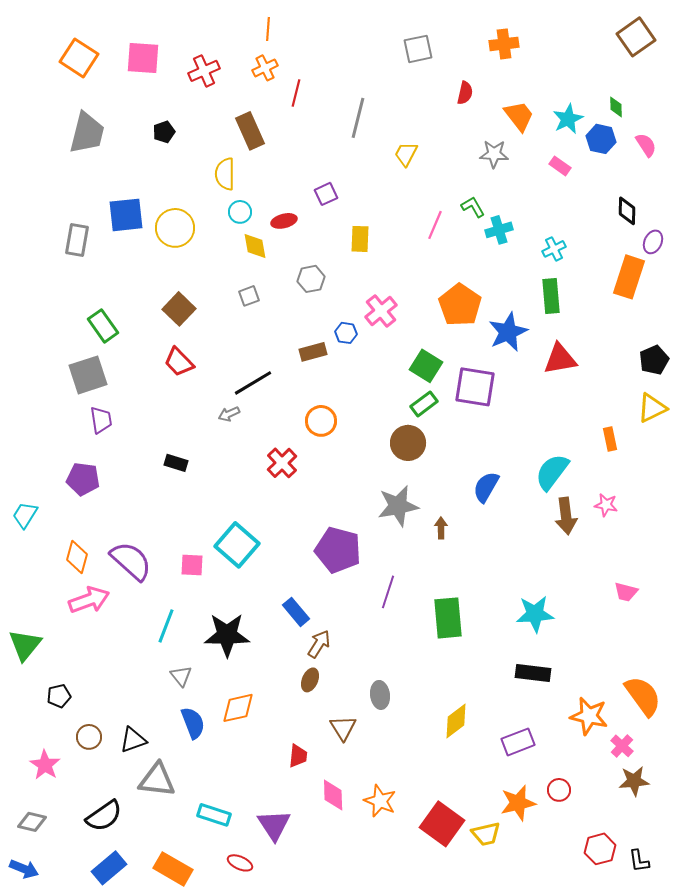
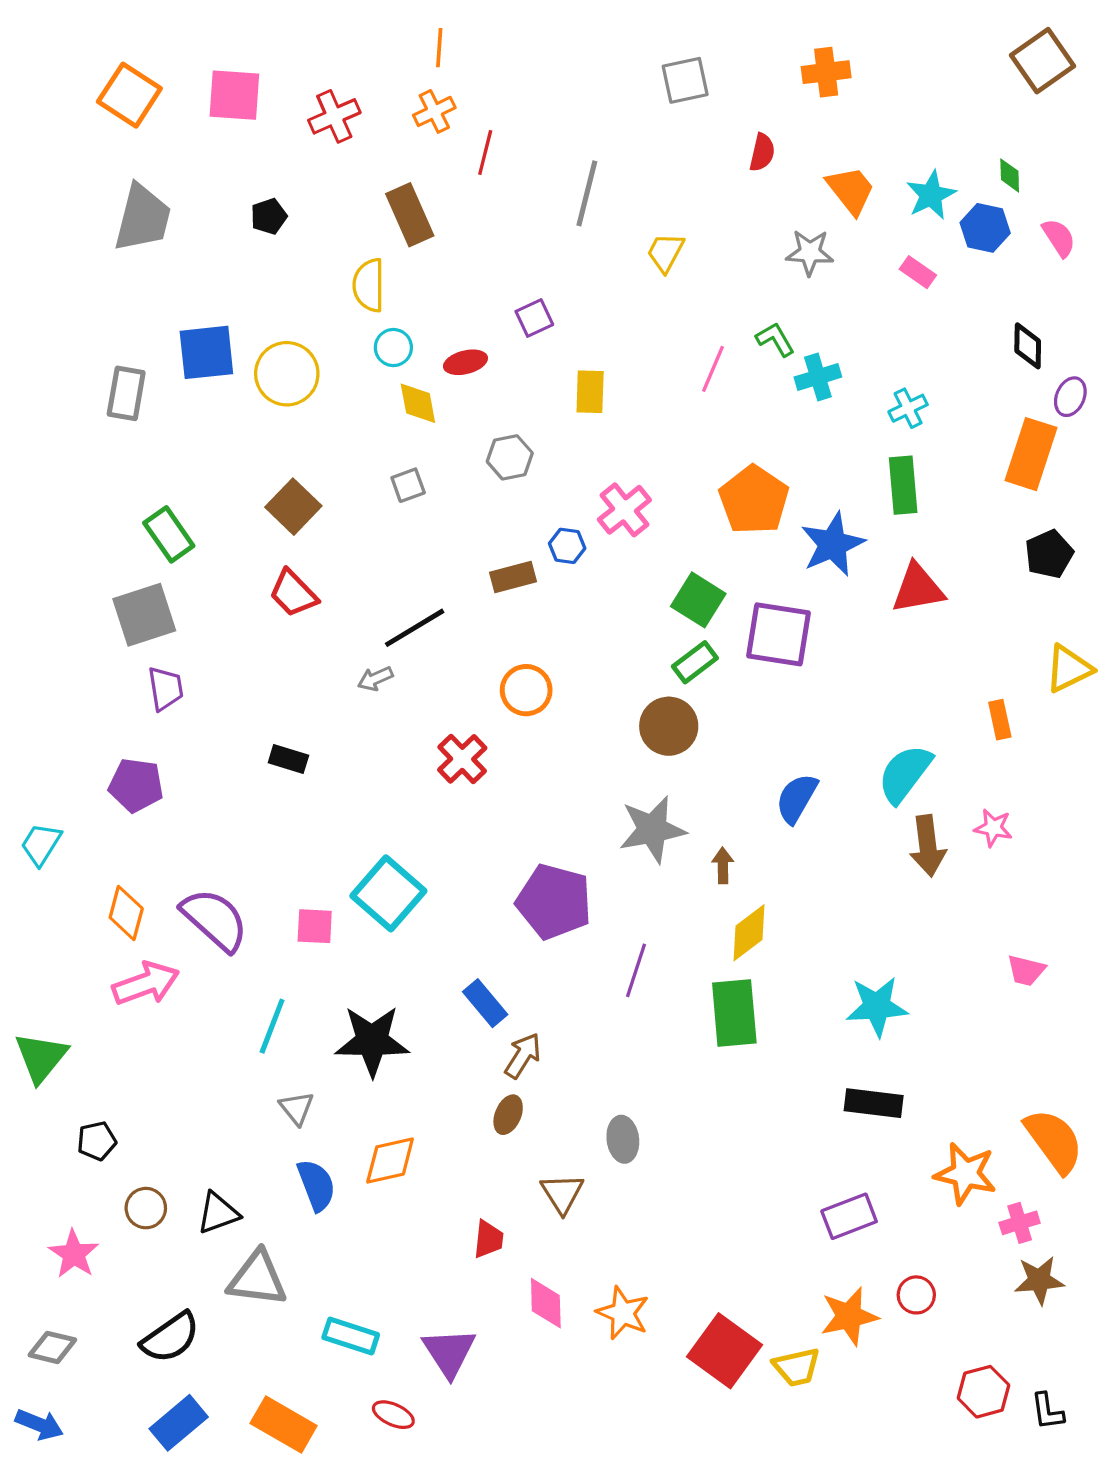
black pentagon: (654, 360) -> (1049, 554), moved
yellow diamond: (456, 721) -> (749, 933), moved
pink cross: (622, 746) -> (1020, 1223), turned 30

